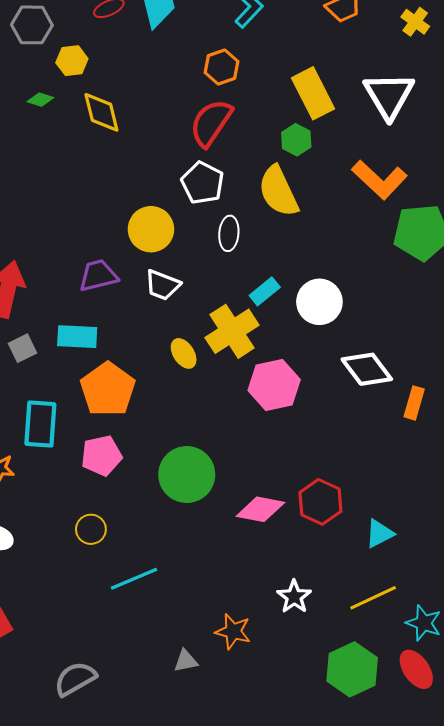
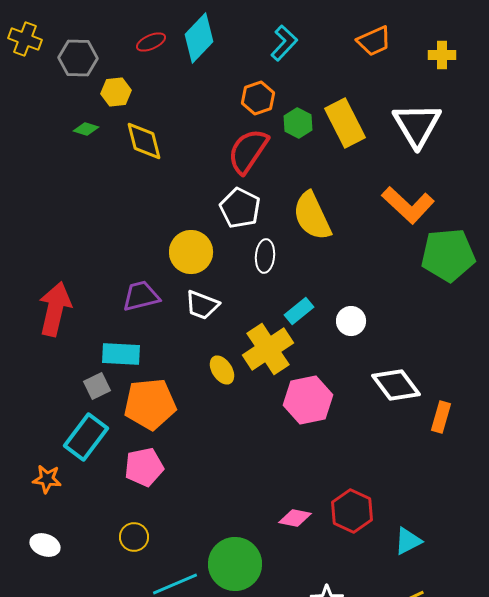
yellow cross: (415, 22) -> (442, 55), turned -36
green hexagon: (296, 140) -> (298, 123), moved
white circle: (319, 302) -> (351, 321), size x0.7
gray square: (22, 348) -> (97, 386), moved
orange pentagon: (108, 389) -> (150, 404), turned 30
cyan rectangle: (40, 424) -> (86, 437), turned 33
green circle: (187, 475) -> (235, 564), moved
pink diamond: (260, 509) -> (295, 518), size x0.7

